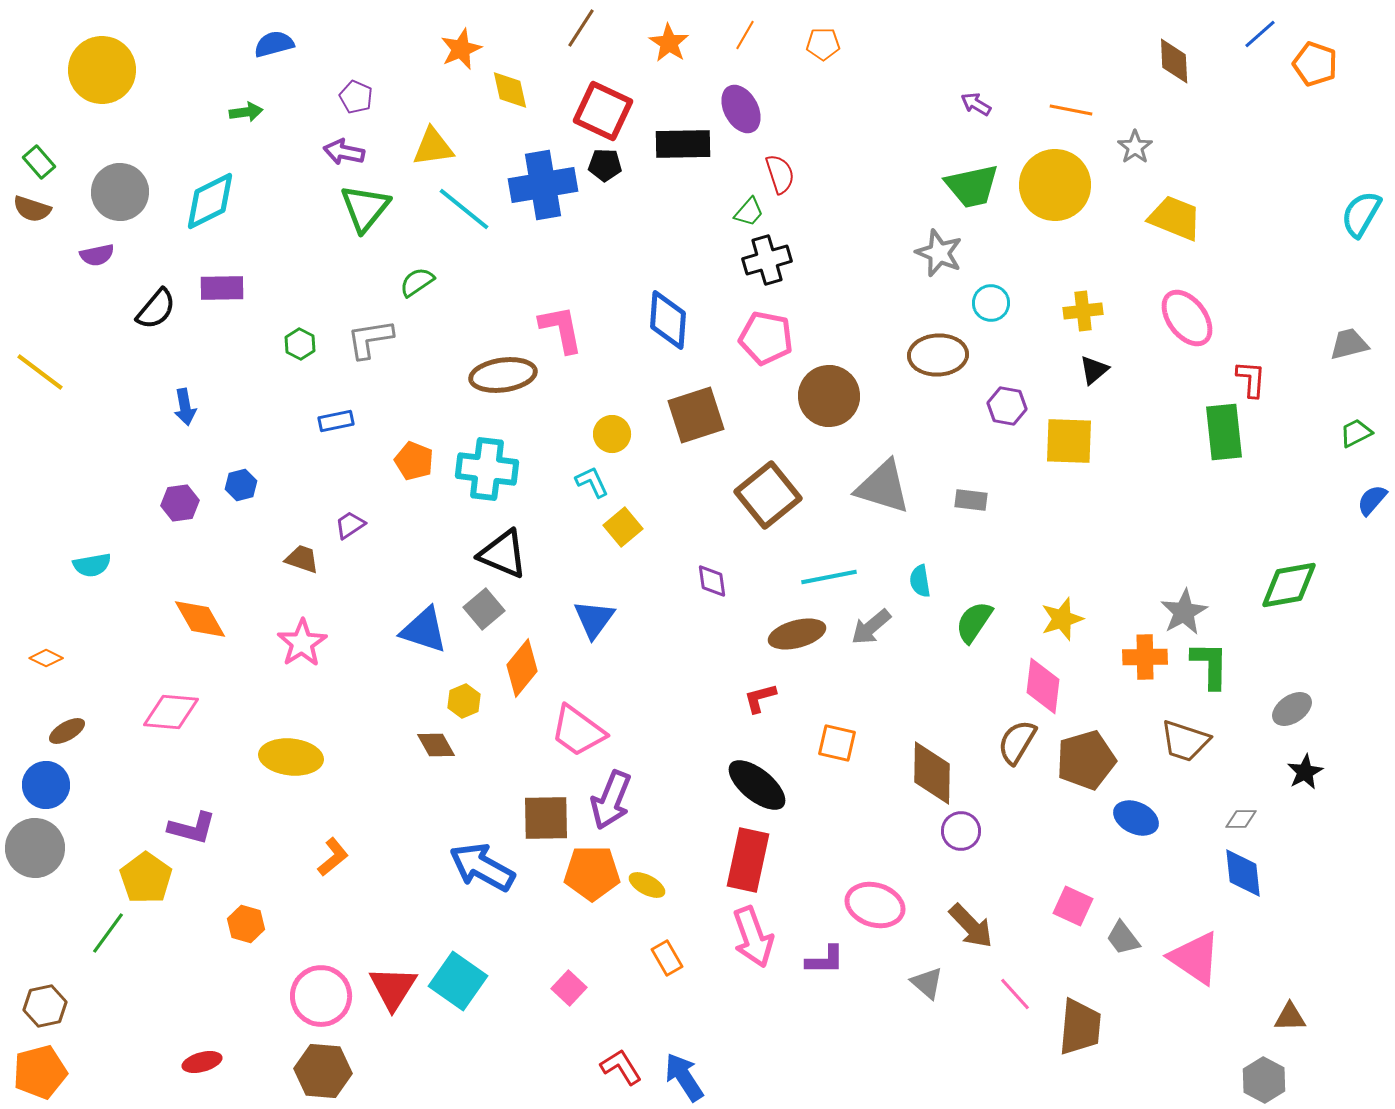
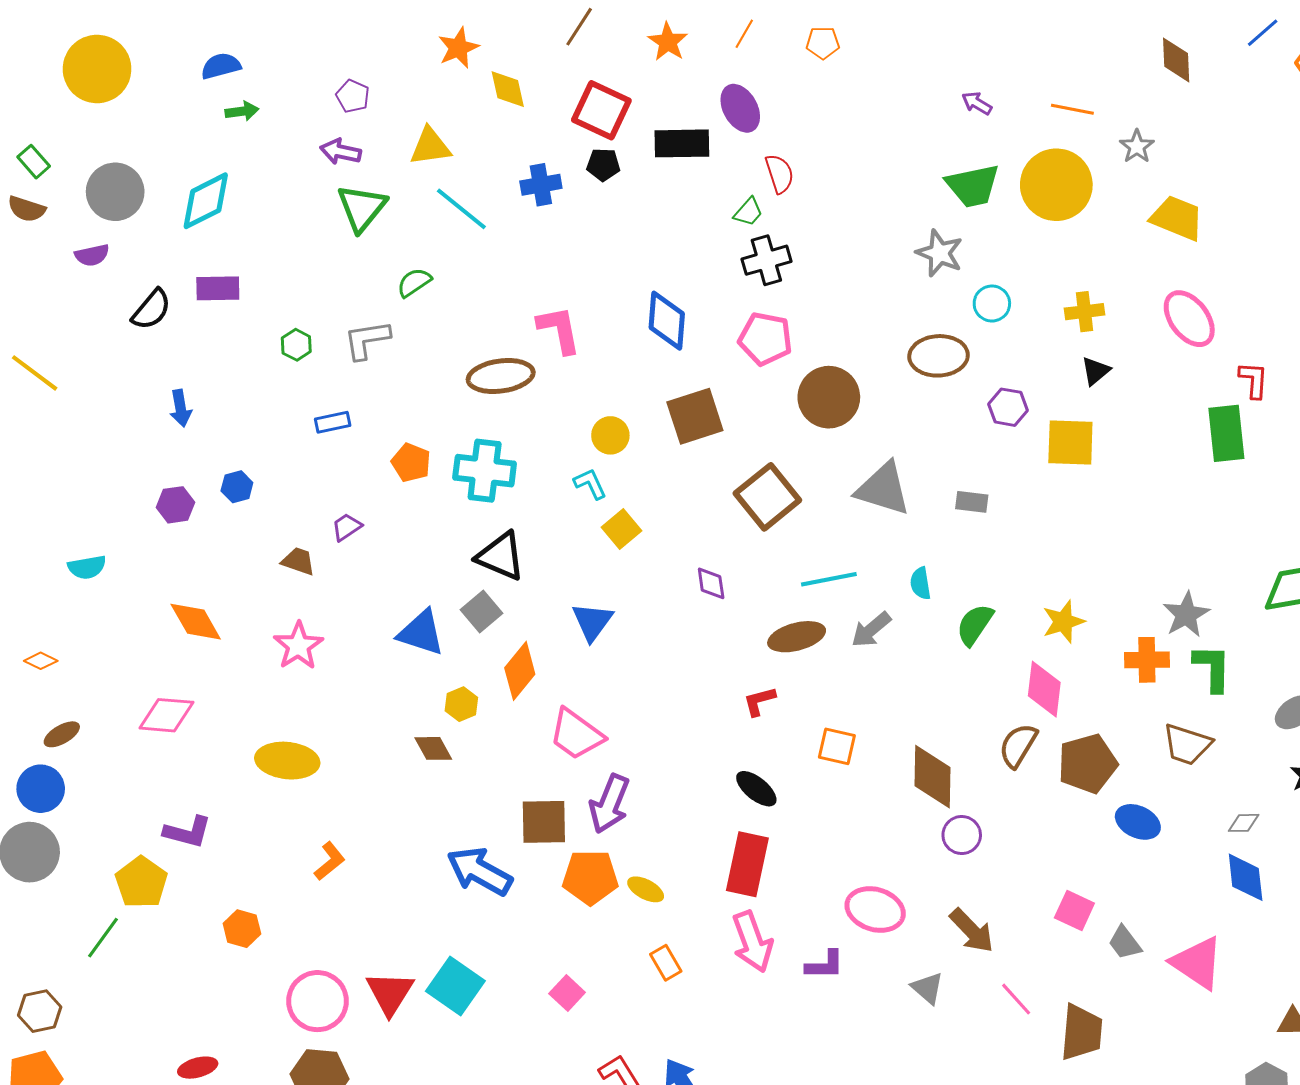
blue semicircle: (274, 44) -> (221, 66), moved
blue cross: (543, 185) -> (541, 185), size x0.6
black ellipse: (757, 785) -> (756, 789), size x0.7

